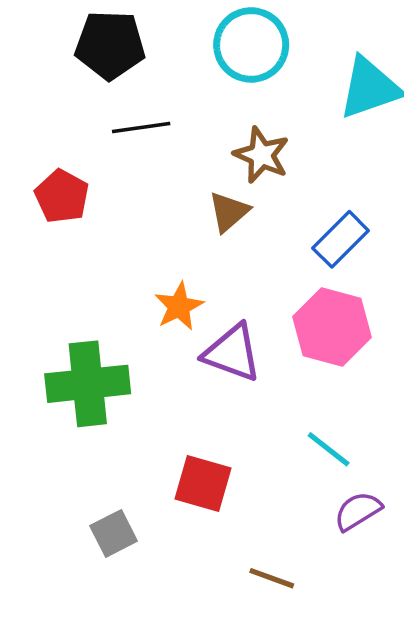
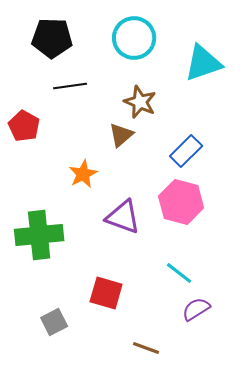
orange star: (179, 306) -> (83, 174), moved

